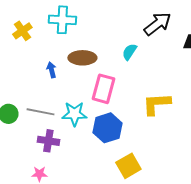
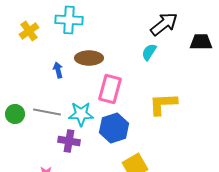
cyan semicircle: (129, 52) -> (149, 52), moved
purple cross: (48, 141) -> (69, 141), moved

